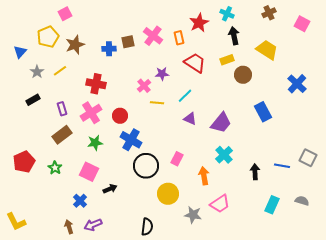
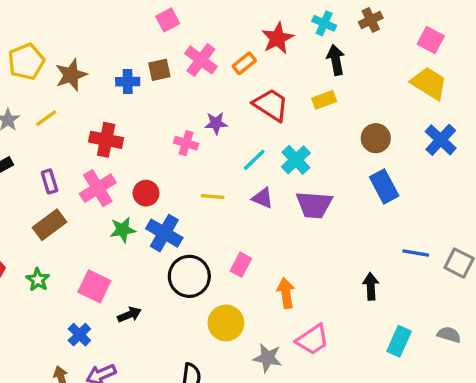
brown cross: (269, 13) -> (371, 20), moved
pink square: (65, 14) -> (168, 20), moved
pink square: (302, 24) -> (431, 40), moved
orange rectangle: (179, 38) -> (244, 63), turned 64
yellow trapezoid: (267, 50) -> (429, 83), moved
brown circle: (243, 75) -> (376, 138), moved
pink cross: (144, 86) -> (186, 143), turned -32
yellow line: (157, 103) -> (213, 196), moved
purple trapezoid: (221, 123) -> (314, 205), turned 55
green star: (95, 143) -> (123, 230), moved
cyan cross: (224, 155) -> (296, 160), moved
blue line: (282, 166) -> (416, 253), moved

